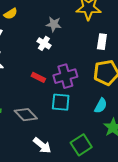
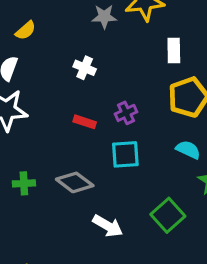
gray star: (54, 24) -> (104, 17), moved
purple cross: (65, 76) -> (126, 113), size x0.6
cyan semicircle: (101, 106) -> (188, 150), turned -84

